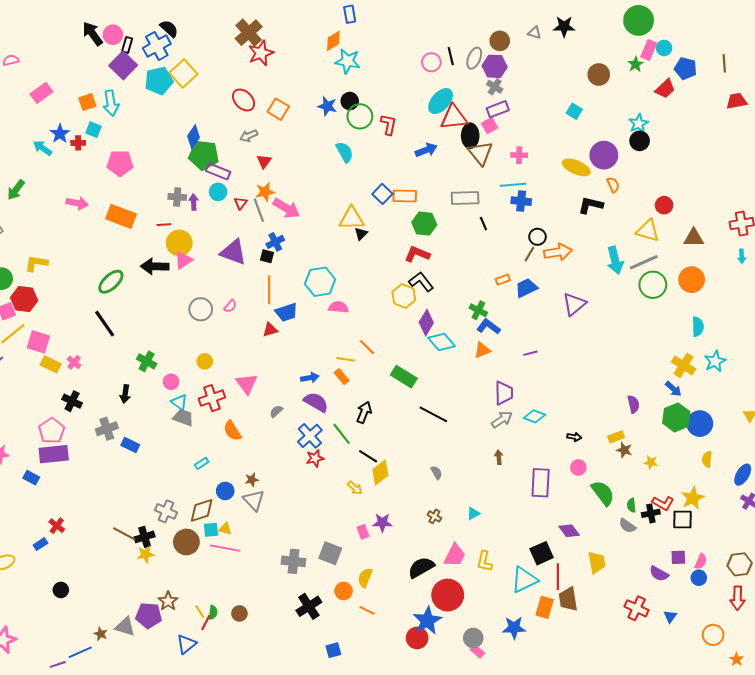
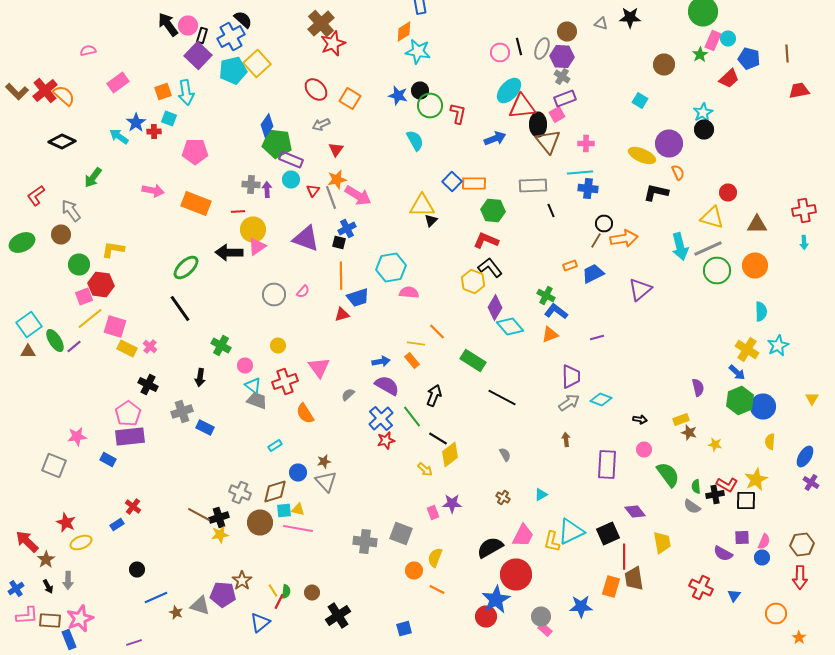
cyan triangle: (524, 580) -> (571, 532), moved
black cross: (309, 606) -> (338, 616), moved
blue line: (80, 652) -> (156, 598), moved

